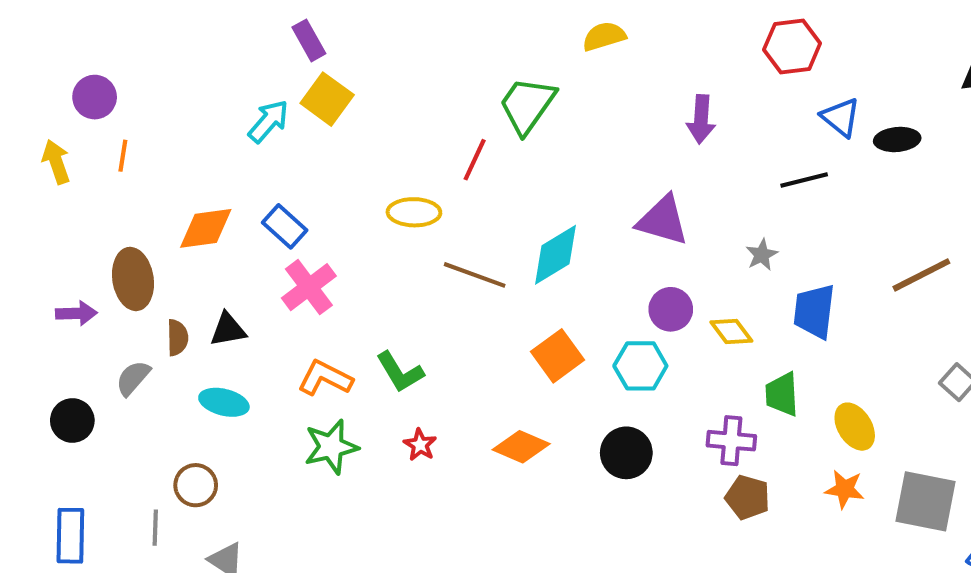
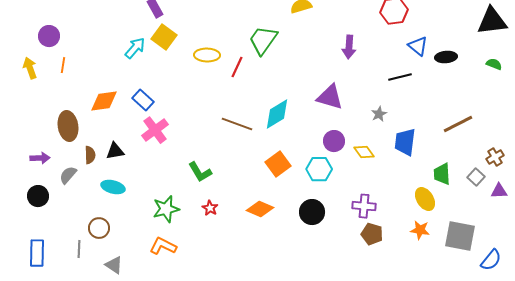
yellow ellipse: (414, 212) -> (207, 55), moved
purple arrow: (76, 313) -> (40, 158), moved
orange L-shape: (325, 378) -> (163, 246), moved
green trapezoid: (782, 394) -> (442, 174), moved

